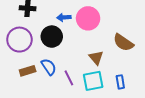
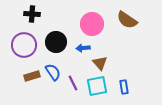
blue arrow: (64, 17) -> (83, 48), moved
brown semicircle: (123, 43) -> (127, 20), moved

